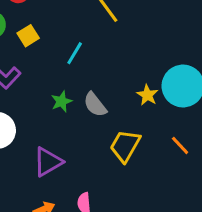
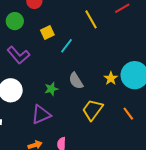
yellow square: (28, 36) -> (47, 32), moved
green star: (62, 101) -> (51, 89), moved

